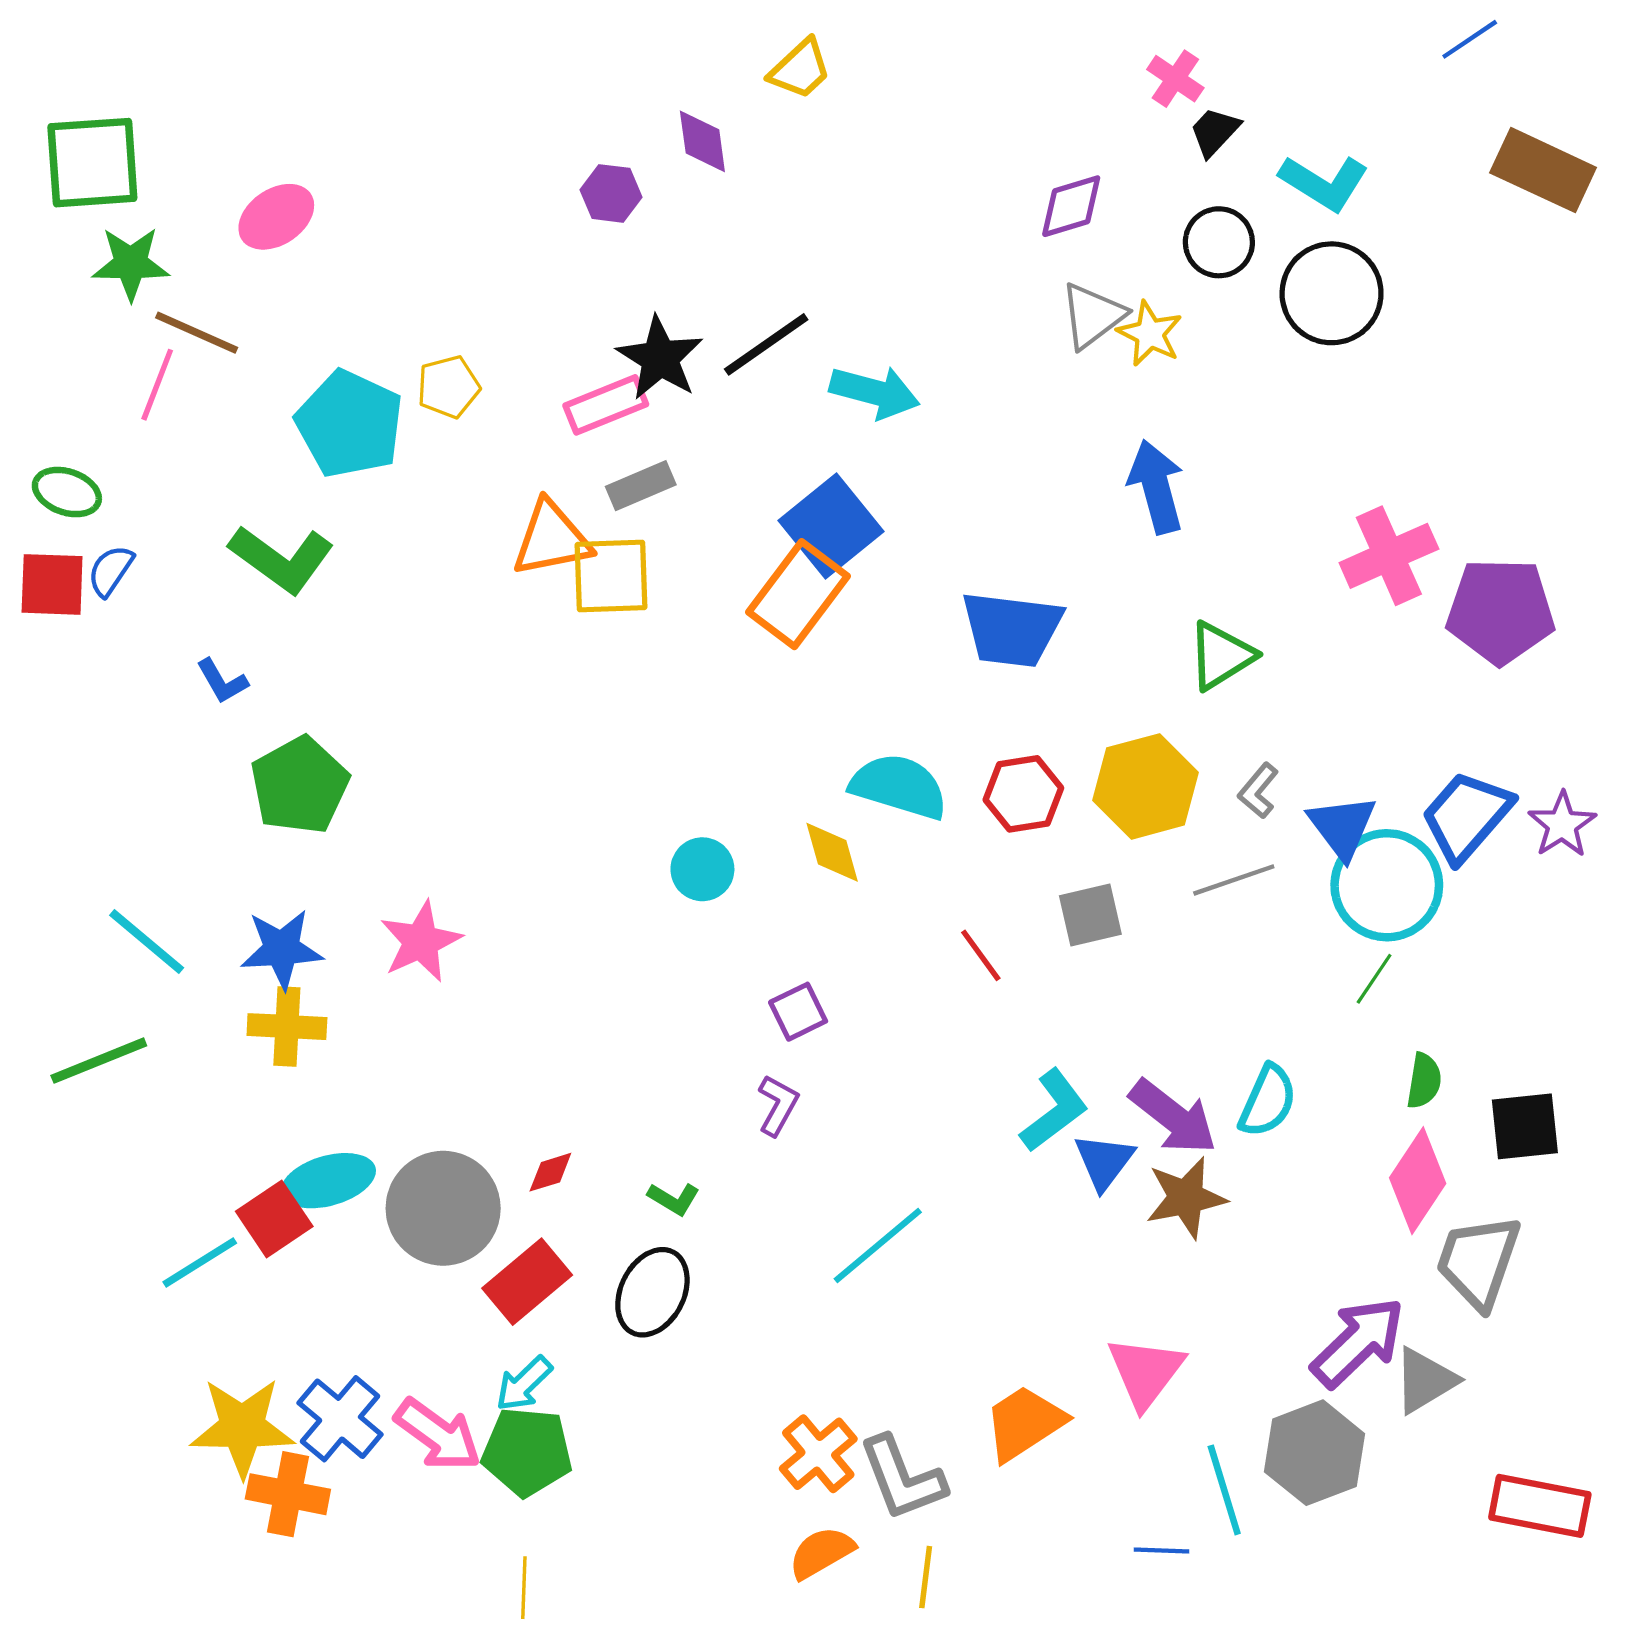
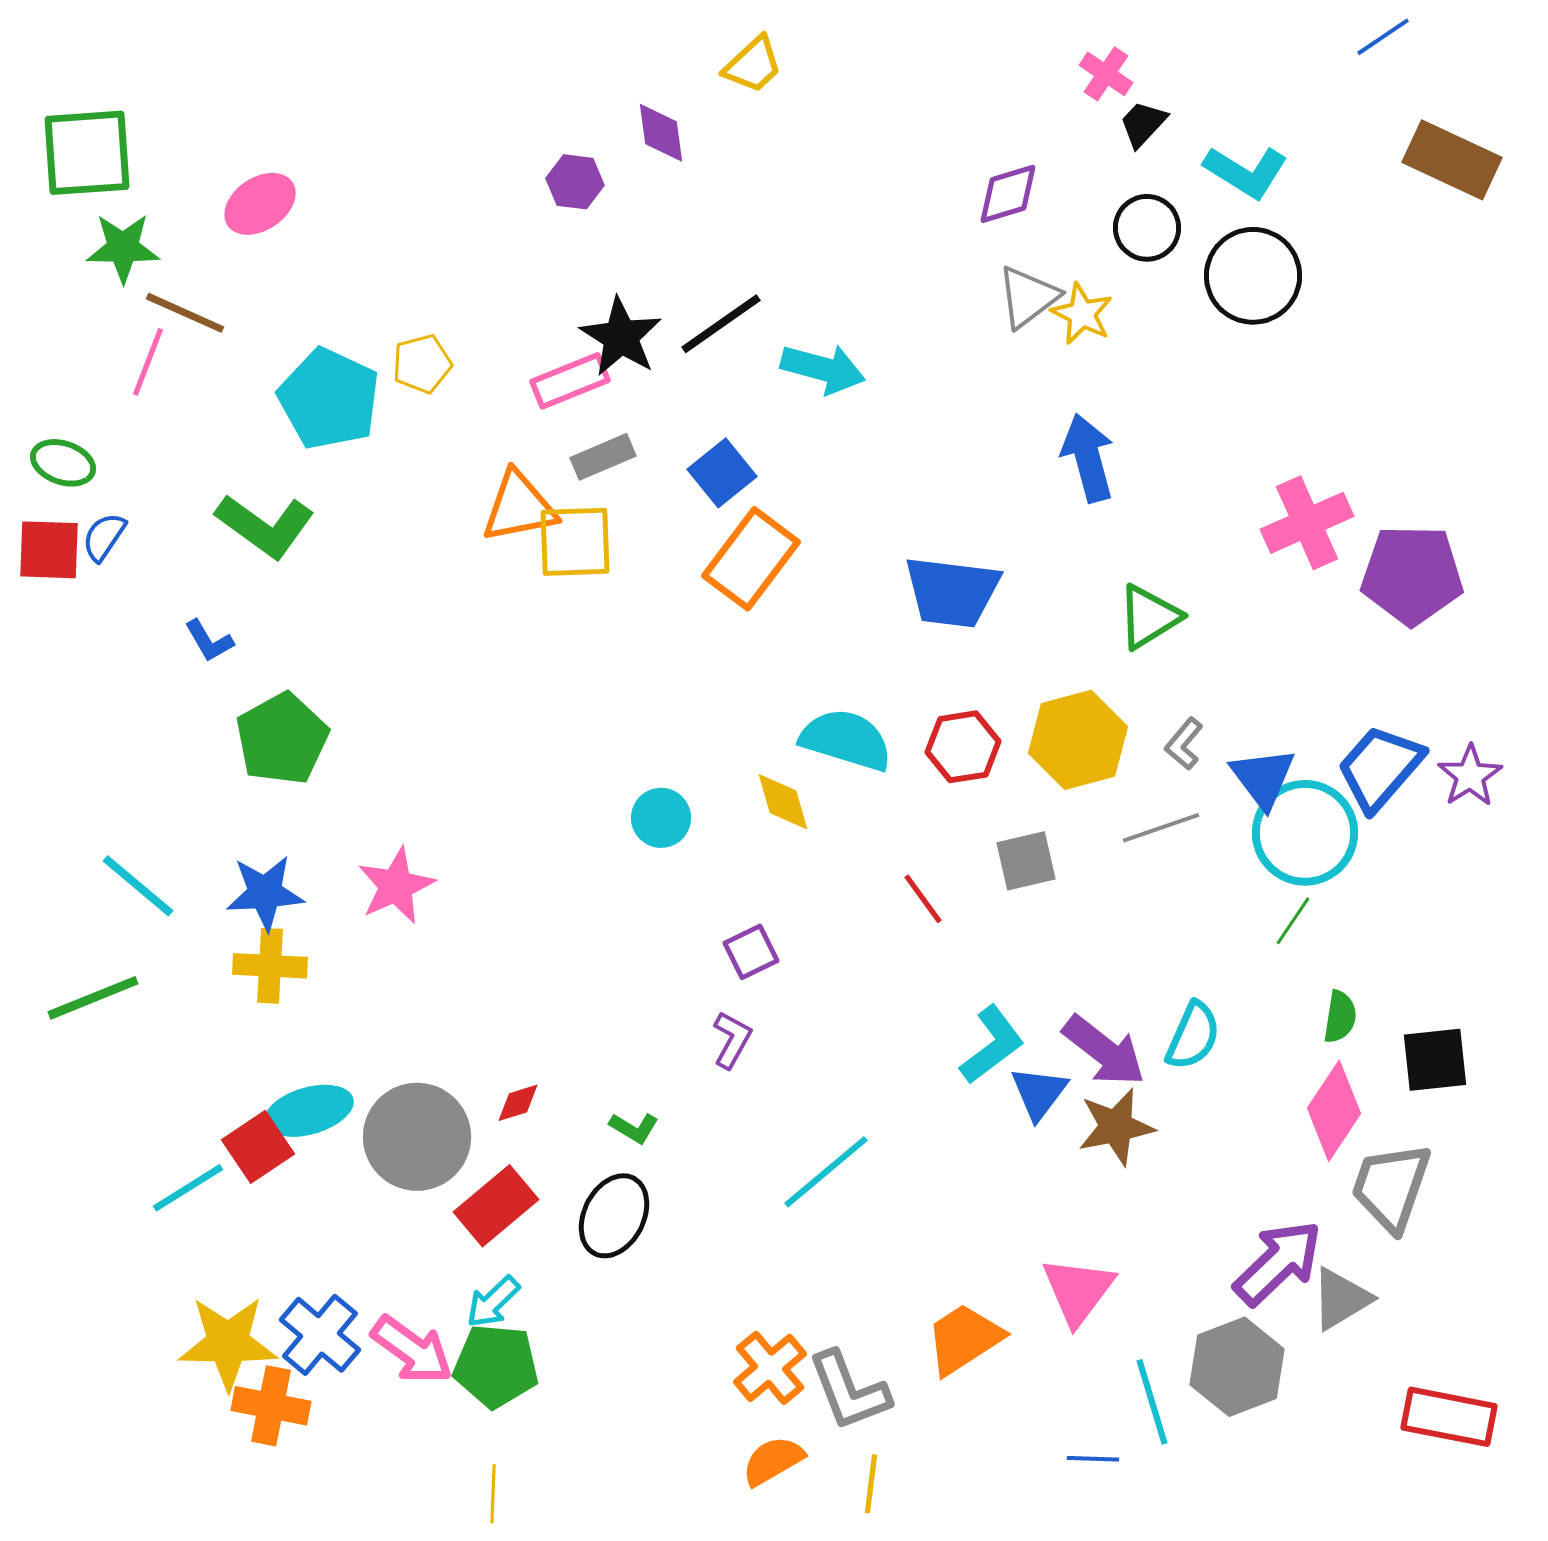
blue square: (831, 526) -> (722, 473), moved, size x0.7

